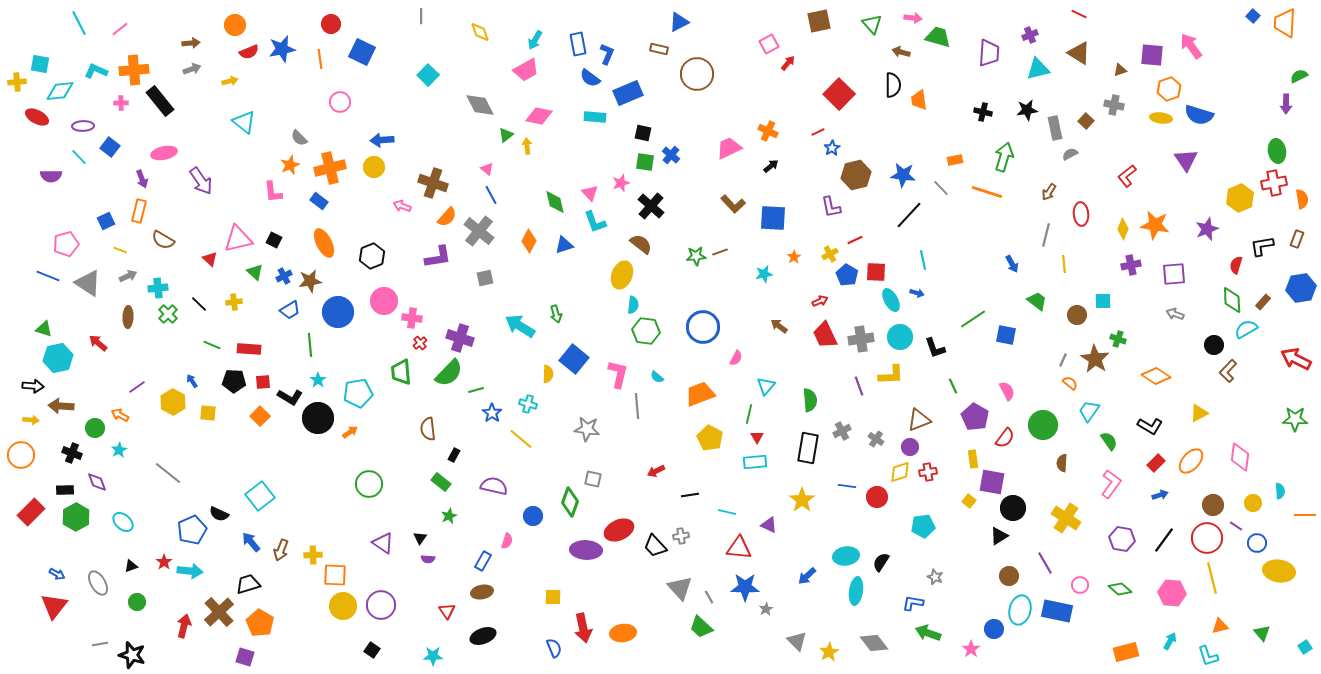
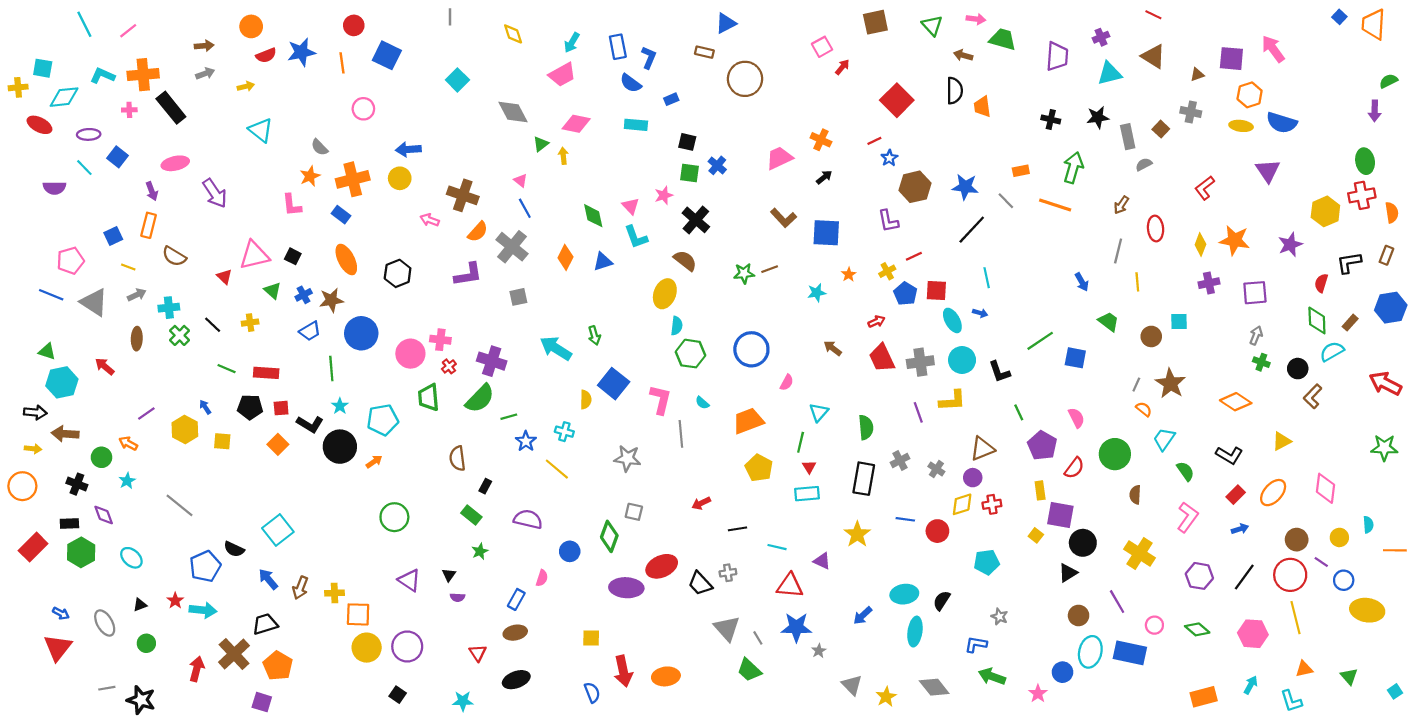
blue rectangle: (628, 93) -> (671, 99), size x0.5
pink circle: (384, 301) -> (410, 354), moved
gray arrow: (1175, 314) -> (1256, 335), turned 90
green cross: (1118, 339) -> (1261, 362), moved

